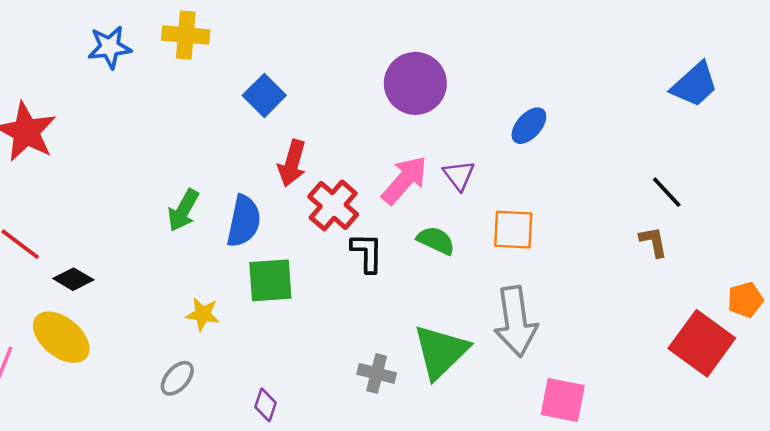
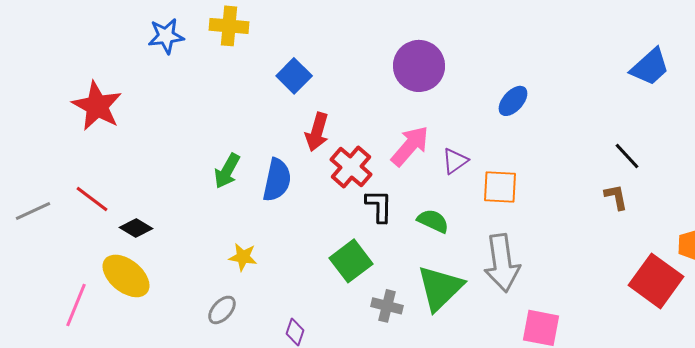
purple triangle: (459, 175) -> (455, 161), moved, turned 32
green semicircle: (436, 241) -> (433, 221), moved
green square: (270, 280) -> (351, 261), moved, turned -33

